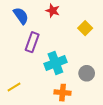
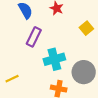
gray circle: (87, 73) -> (84, 72), size x1.5

